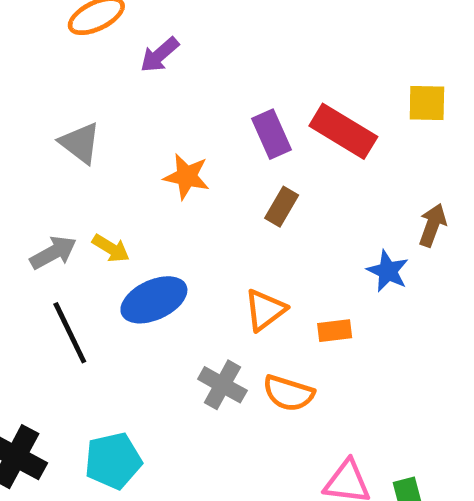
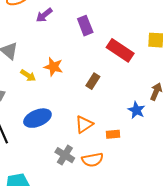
purple rectangle: (272, 134) -> (85, 26), moved
yellow arrow: (111, 248) -> (28, 75), moved
orange semicircle: (288, 393) -> (92, 160), turned -30

